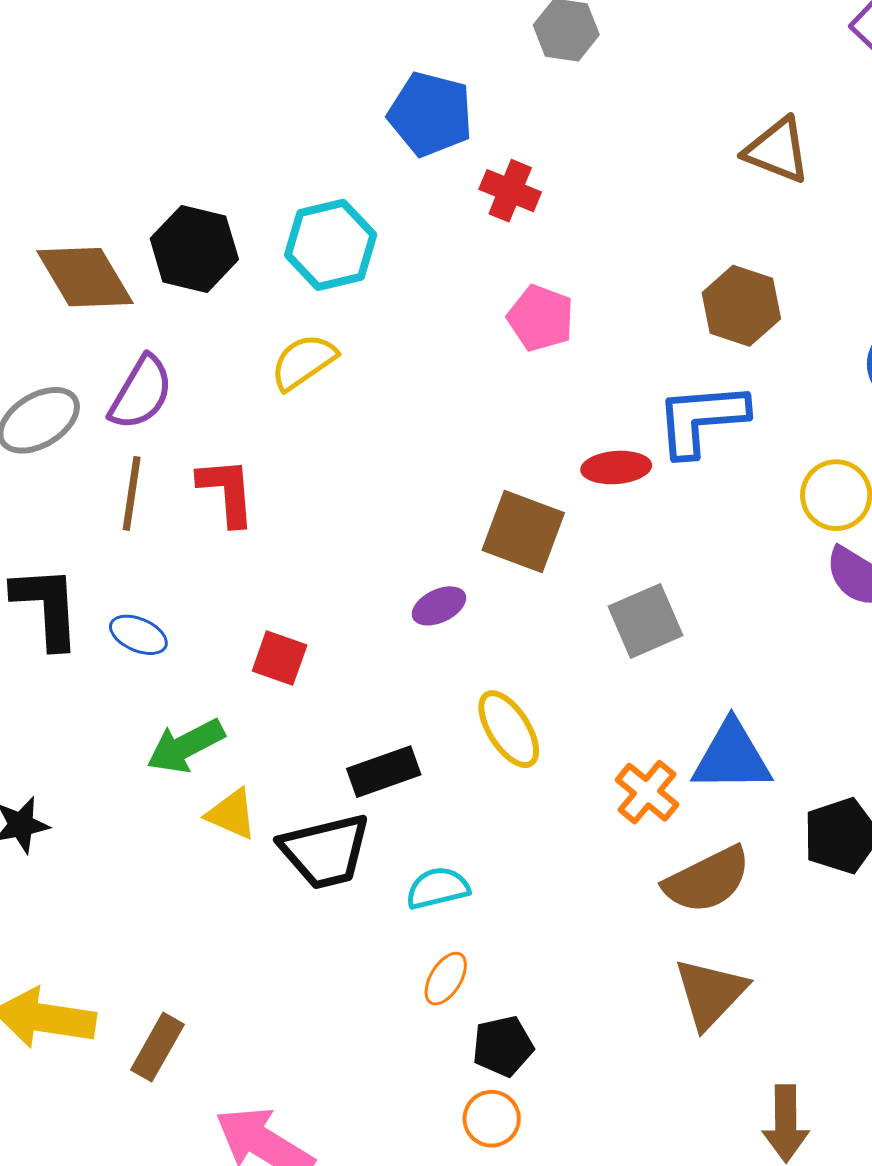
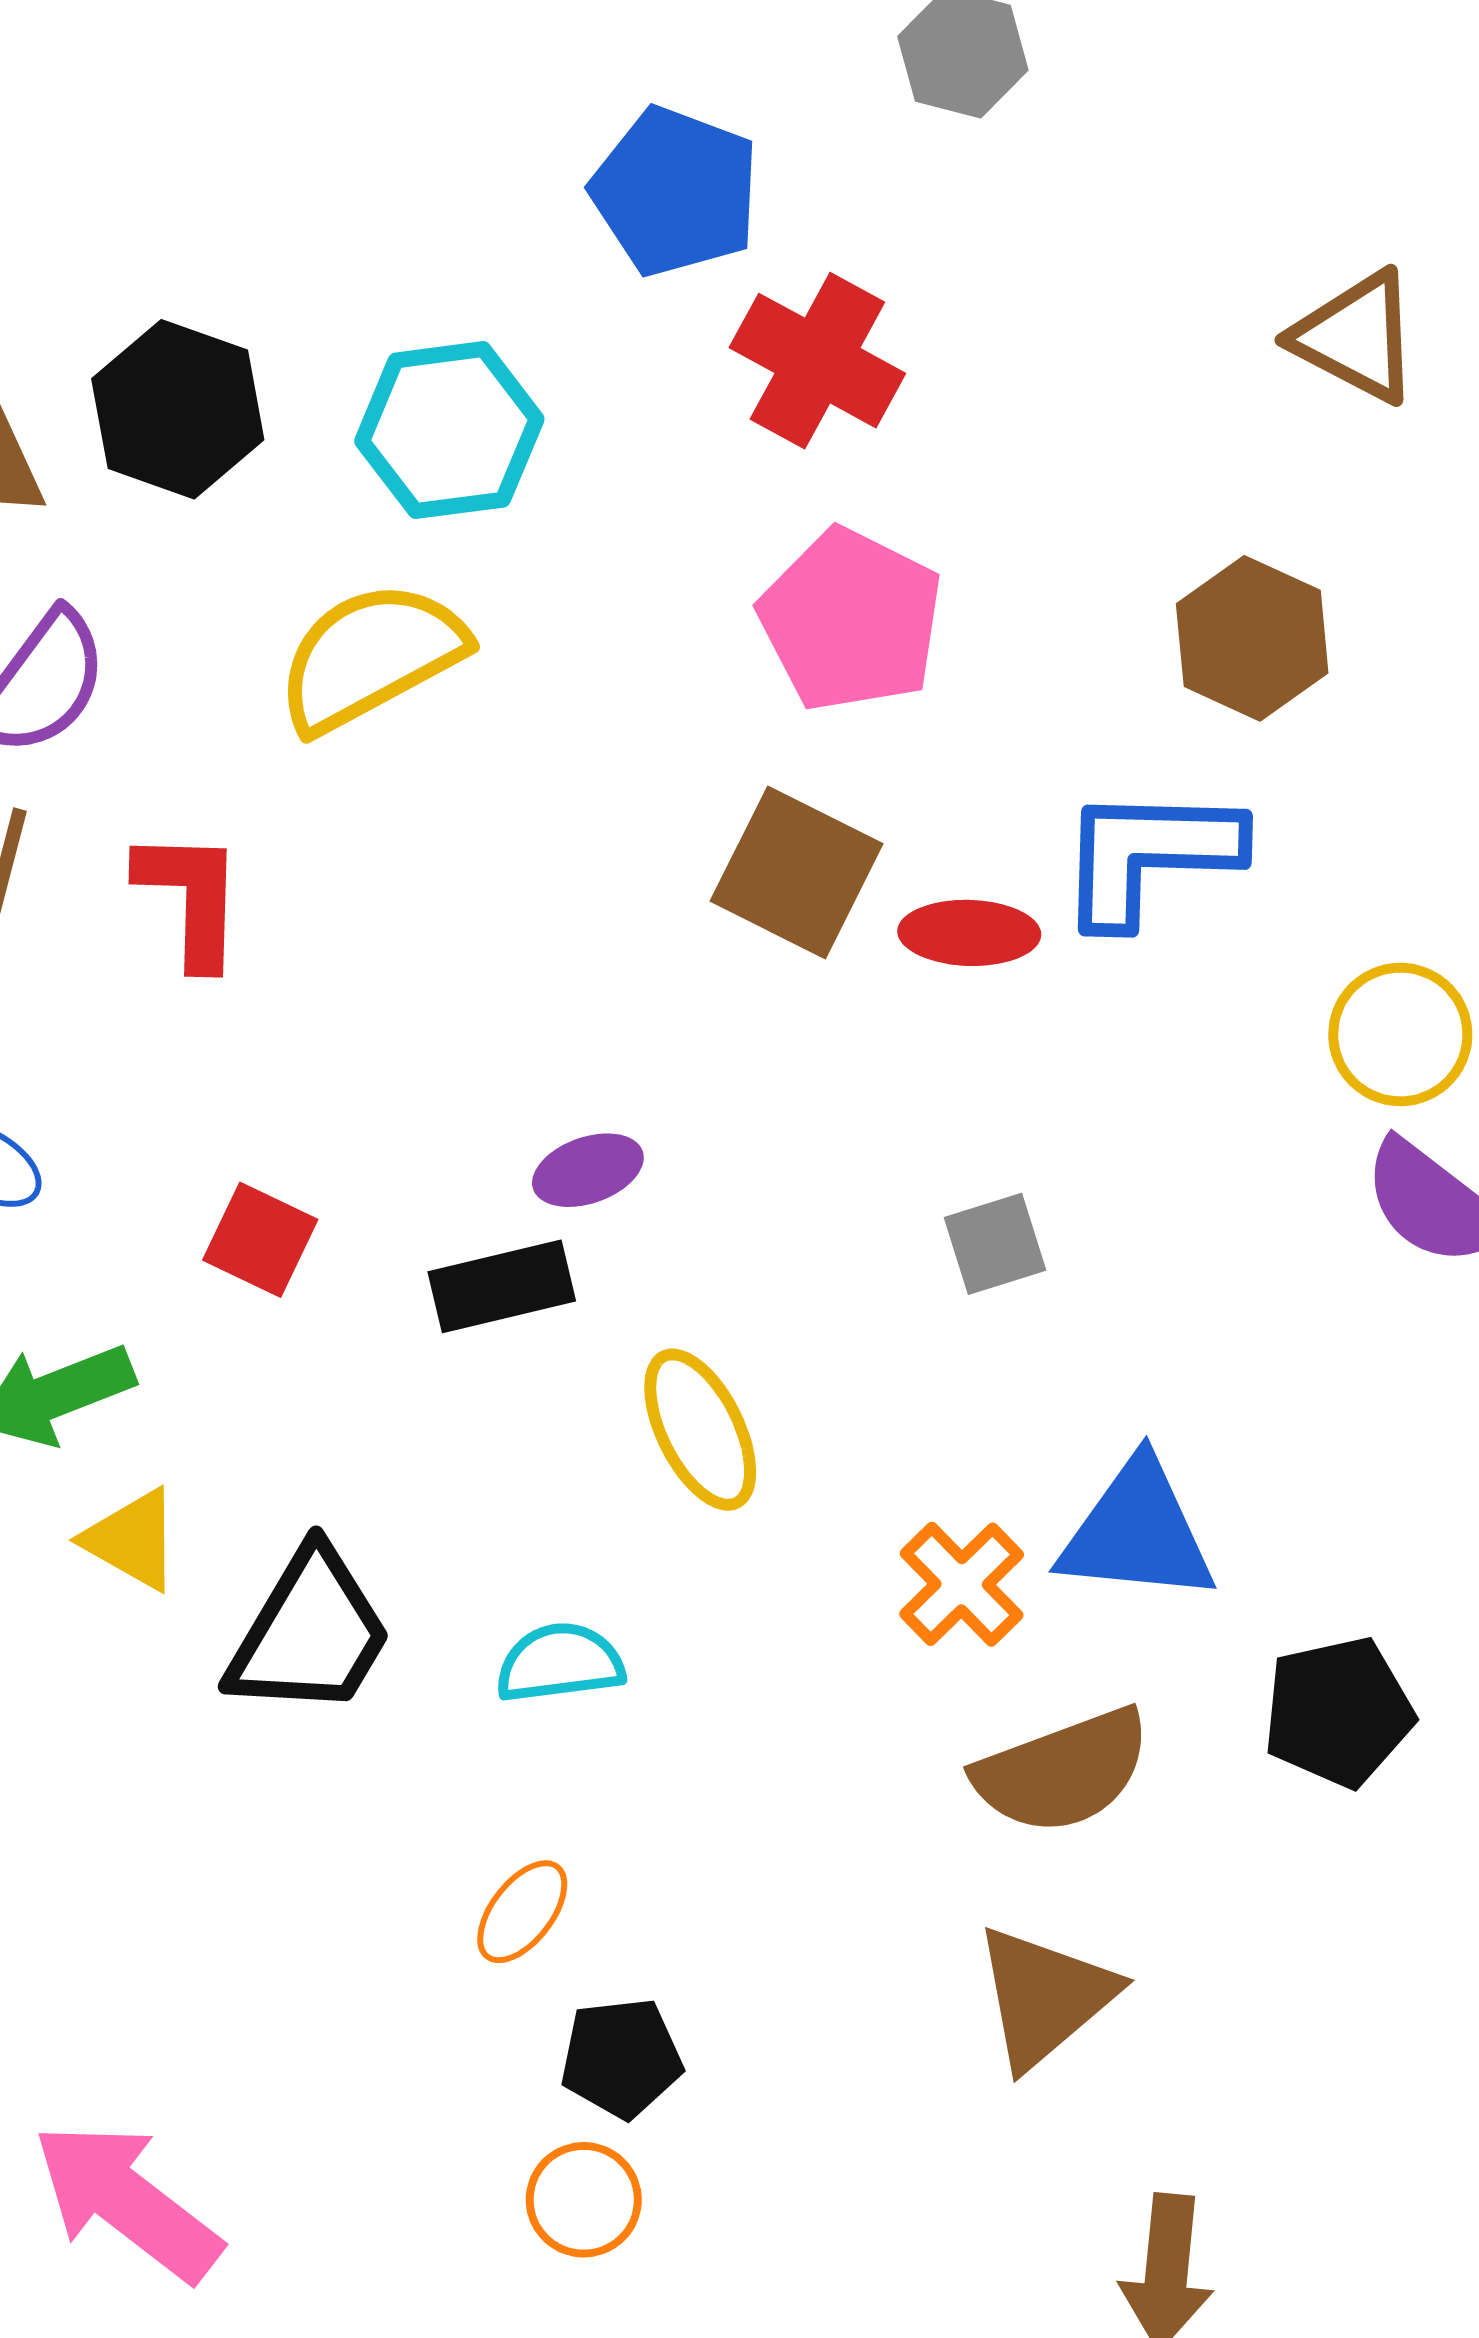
red cross: (510, 191) -> (817, 361), size x1.4
pink pentagon: (541, 318) -> (851, 620), size x1.4
yellow semicircle: (304, 362) -> (371, 657), size x1.4
brown square: (523, 532) -> (797, 872), moved
gray square: (646, 621) -> (995, 1244), size x0.7
black rectangle: (384, 772) -> (502, 1286), moved
black trapezoid: (325, 851) -> (310, 1633), turned -52
cyan semicircle: (438, 888) -> (560, 1663), moved

